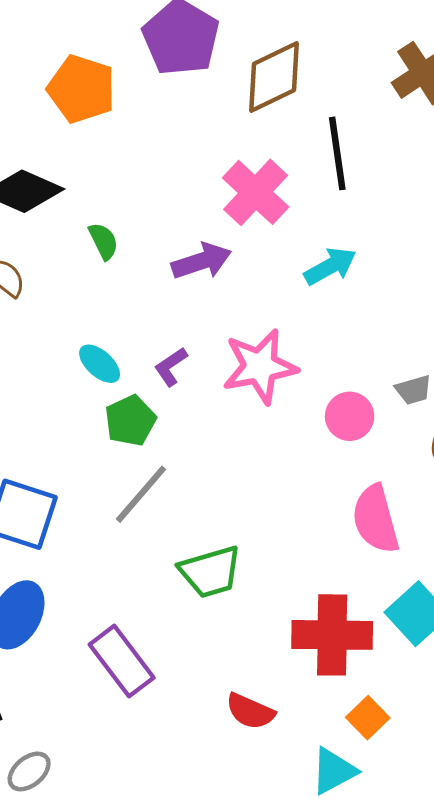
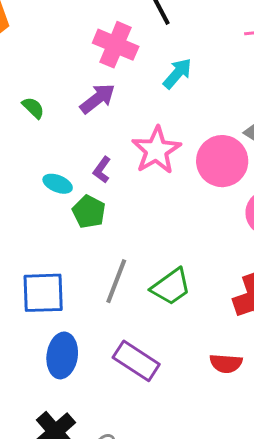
pink circle: (350, 416) -> (222, 161), size x1.6
gray line: (141, 494) -> (116, 281), moved

